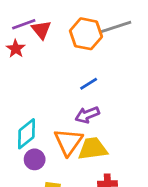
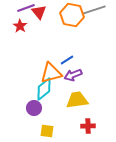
blue line: (89, 84) -> (67, 60), moved
cyan diamond: (26, 134) -> (44, 89), moved
orange triangle: (68, 142) -> (51, 73), moved, turned 40

